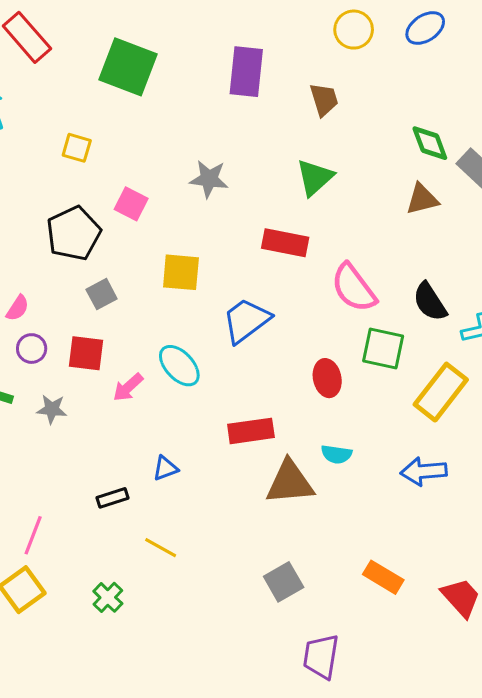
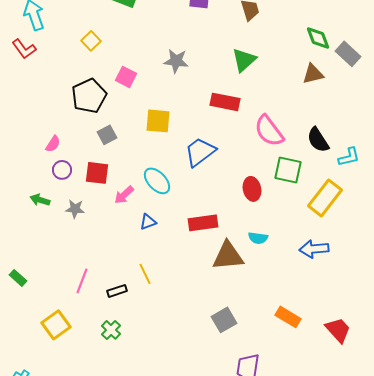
yellow square: (77, 148) -> (91, 41), turned 30
blue triangle: (165, 468) -> (148, 222), moved
black rectangle: (112, 498) -> (117, 291), moved
pink line: (33, 535) -> (82, 281), moved
yellow line: (161, 548) -> (145, 274), moved, turned 35

